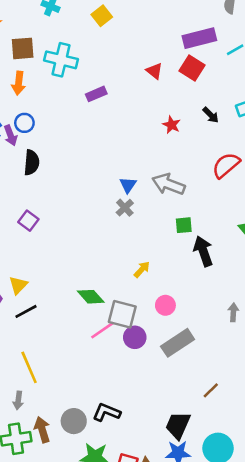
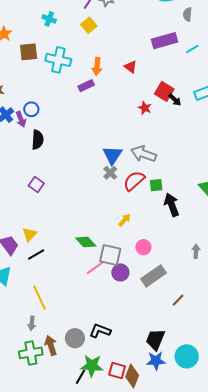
red square: (192, 68) -> (164, 91), moved
orange arrow: (19, 83) -> (97, 66), moved
red semicircle: (226, 165) -> (134, 181), moved
blue triangle: (128, 185) -> (112, 155), size x1.5
brown line: (211, 390) -> (178, 300), moved

